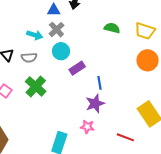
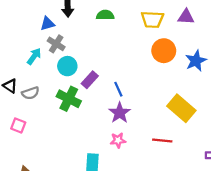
green semicircle: (112, 28) -> (105, 15), moved
cyan arrow: (35, 35) -> (34, 56), turned -56
gray semicircle: (29, 58) -> (30, 93), moved
green cross: (36, 86) -> (69, 99), moved

